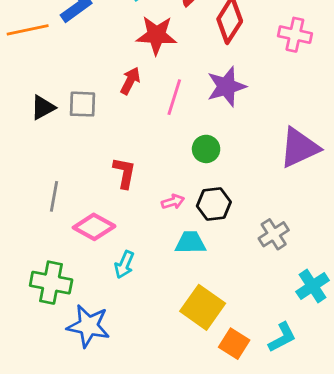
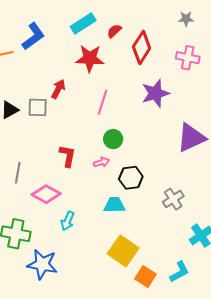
red arrow: (130, 81) -> (58, 89), moved
purple star: (226, 87) -> (155, 93), moved
green circle: (206, 149) -> (113, 139), moved
pink arrow: (173, 202) -> (102, 162), moved

